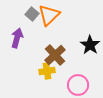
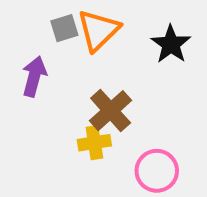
gray square: (32, 14) -> (64, 28), turned 32
black star: (90, 45) -> (171, 44), moved

